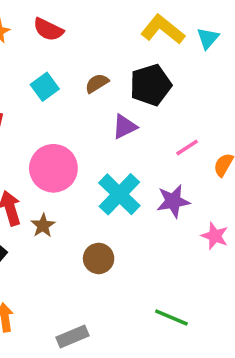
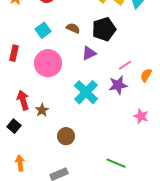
brown semicircle: (97, 83) -> (73, 28), turned 56
pink circle: (53, 168) -> (48, 63), moved
purple star: (173, 201) -> (118, 85), moved
brown circle: (99, 258) -> (66, 136), moved

